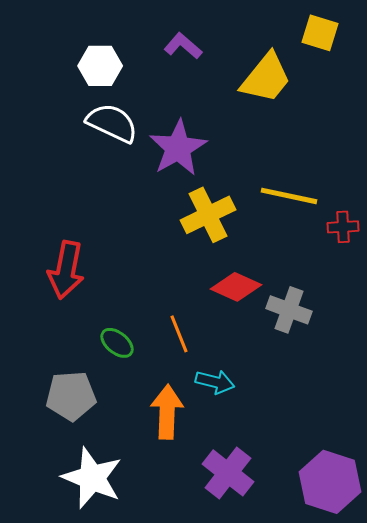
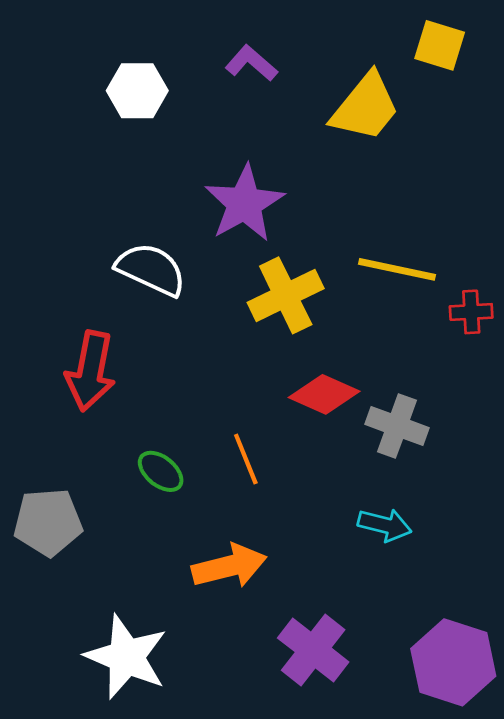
white semicircle: (112, 123) -> (151, 269), moved
cyan arrow: (215, 382) -> (385, 525), moved
gray pentagon: (71, 396) -> (48, 522), moved
orange arrow: (167, 412) -> (229, 566), turned 74

